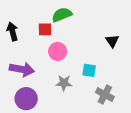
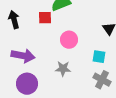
pink circle: (58, 51) -> (69, 40), moved
cyan square: (89, 70) -> (99, 57), moved

